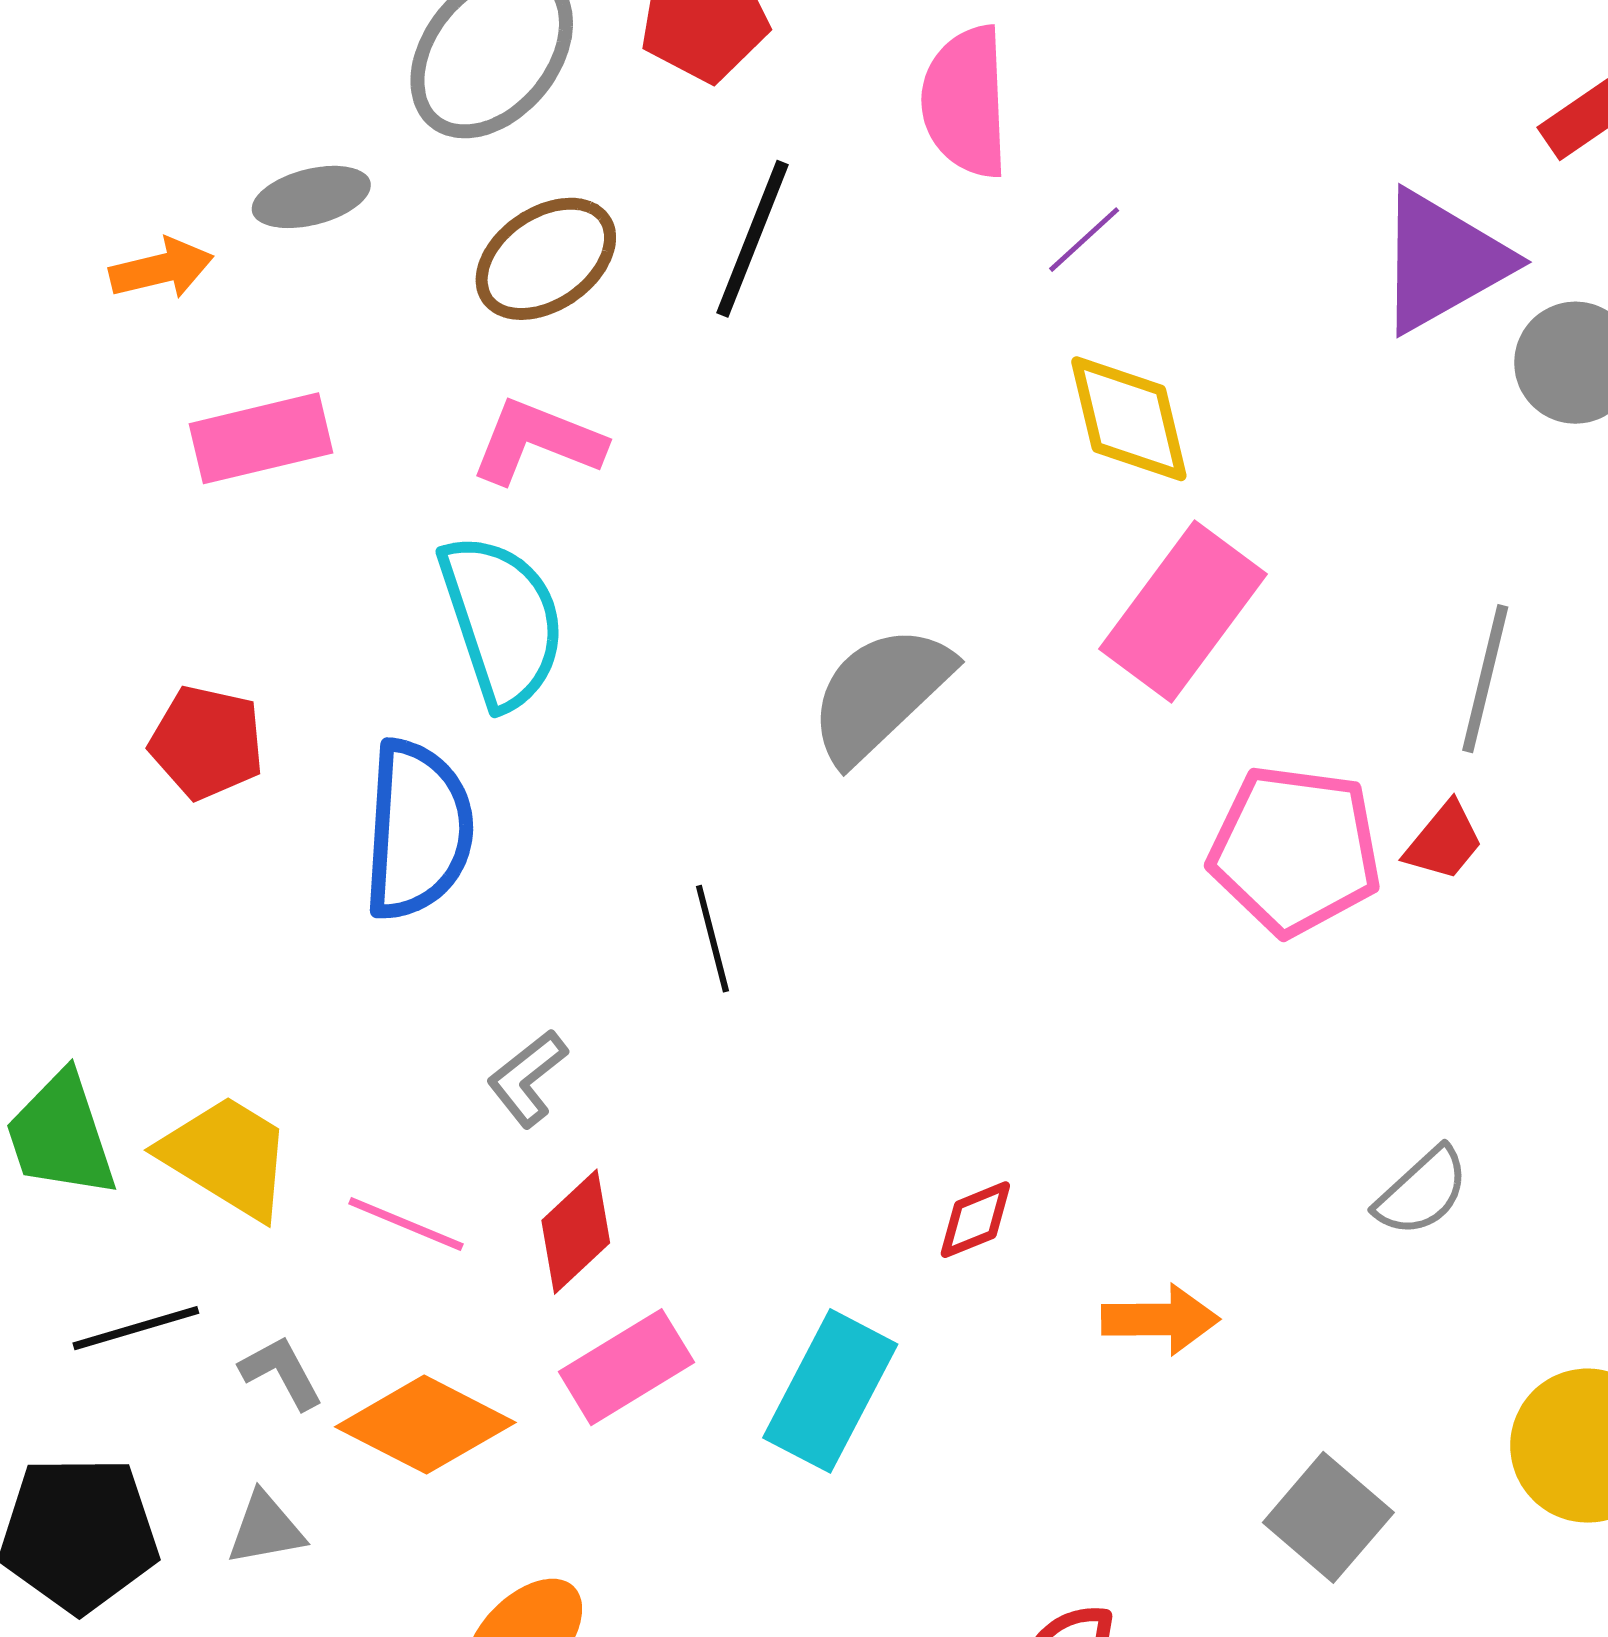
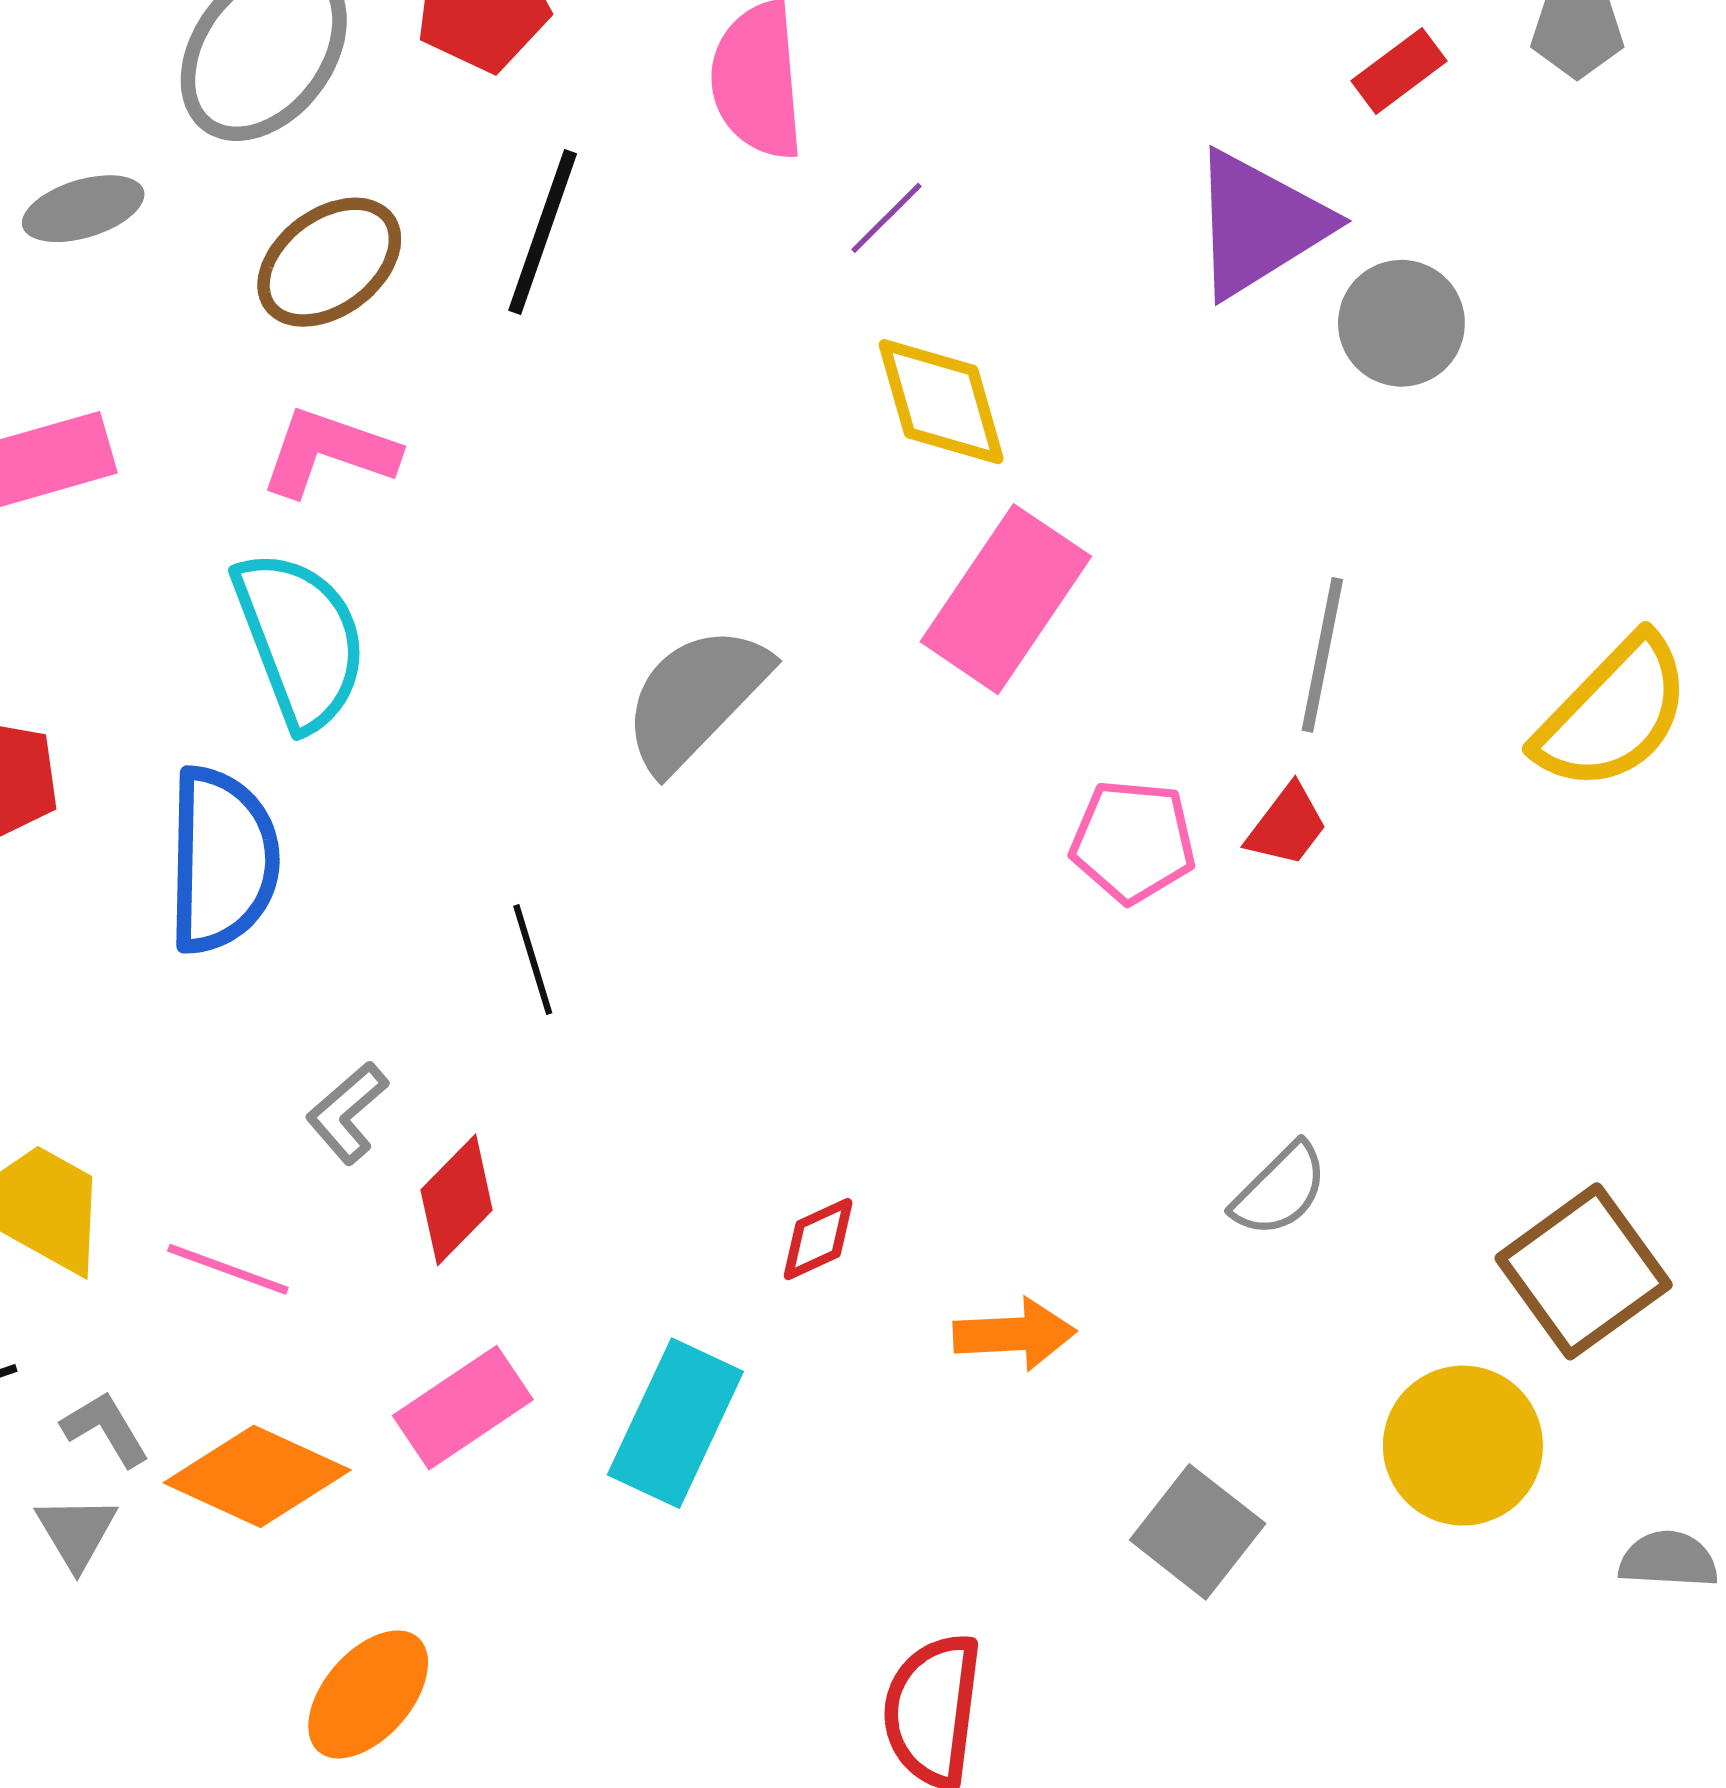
pink pentagon: (1295, 850) -> (1133, 841), size x0.7
red diamond: (576, 1232) -> (457, 1200), moved
gray triangle: (266, 1529) -> (76, 1532), moved, turned -48

